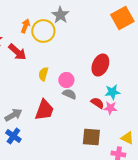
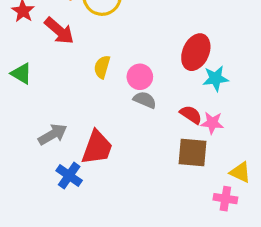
cyan star: (112, 92) -> (216, 78), moved
red trapezoid: (44, 110) -> (97, 148), moved
blue cross: (13, 136) -> (69, 176), moved
brown square: (91, 137) -> (193, 152), moved

